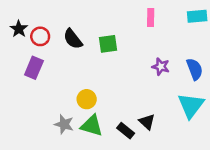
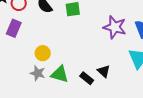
purple star: (161, 67) -> (115, 27), size x1.6
yellow circle: (87, 99) -> (43, 53), moved

